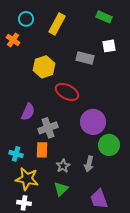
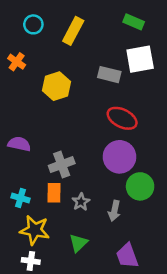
orange cross: (13, 40) -> (17, 62), moved
white square: (109, 46) -> (140, 59), size x1.6
red ellipse: (67, 92) -> (122, 118), moved
purple semicircle: (28, 112) -> (19, 144), moved, turned -102
gray star: (63, 166) -> (81, 202), moved

